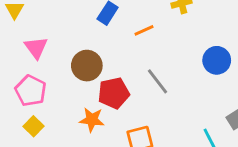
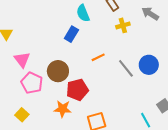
orange line: (144, 30) -> (98, 57), moved
gray line: (158, 81) -> (126, 68), moved
pink pentagon: (31, 91) -> (32, 83), moved

